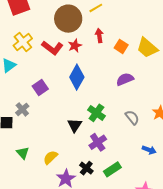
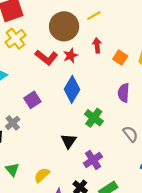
yellow cross: (23, 42) -> (15, 39), moved
purple semicircle: (125, 79) -> (124, 93), turned -66
green cross: (96, 113) -> (94, 118), moved

